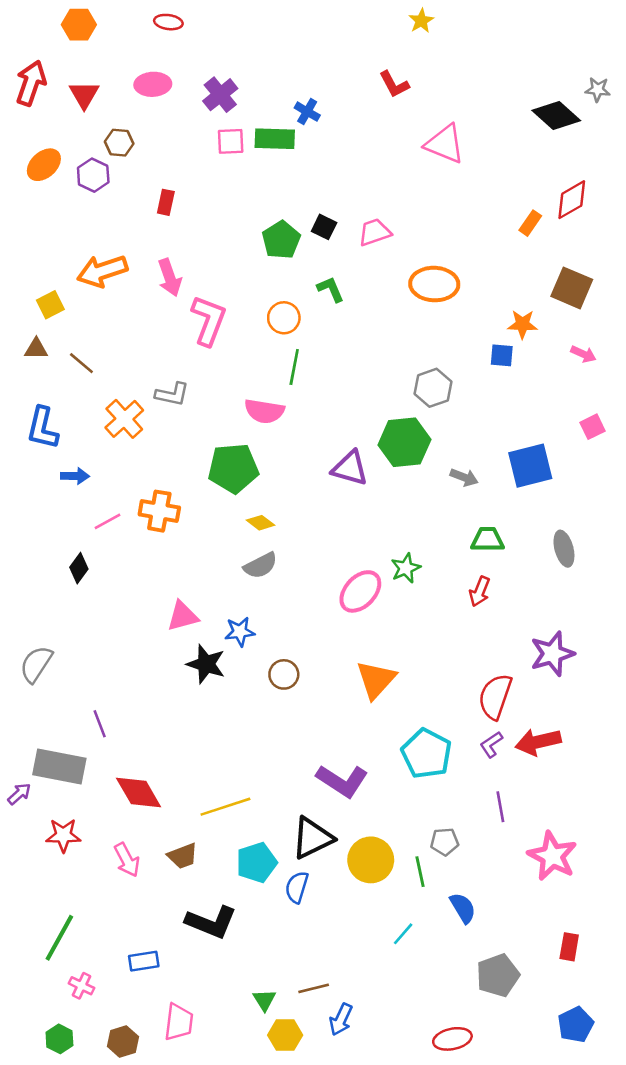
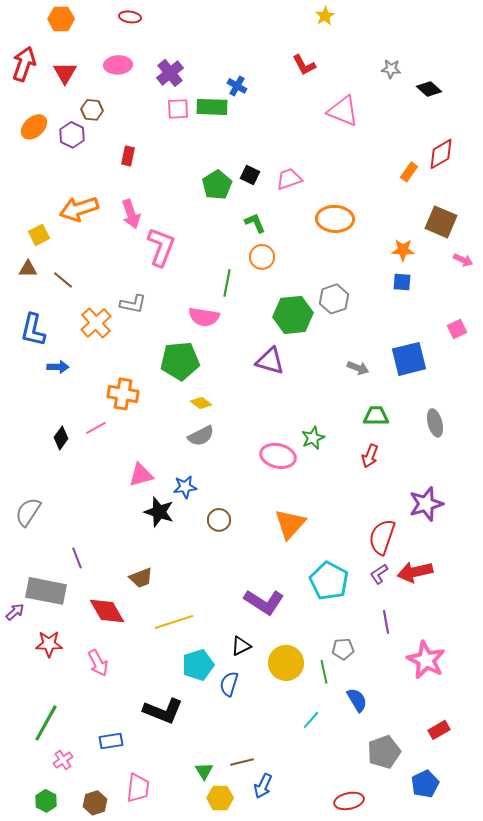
gray star: (598, 89) -> (391, 69), moved
black diamond: (556, 115) -> (429, 89), size x0.7
orange circle: (284, 318) -> (262, 257), moved
pink arrow: (583, 354) -> (463, 260), moved
blue square: (502, 355) -> (402, 282), moved
green hexagon: (404, 442) -> (293, 315), moved
pink line: (107, 521) -> (96, 428), moved
pink ellipse: (360, 591) -> (278, 456), turned 60
black triangle: (312, 838) -> (241, 646), size x0.6
brown trapezoid: (183, 856) -> (141, 578), moved
red rectangle: (569, 947) -> (439, 730), turned 50
pink cross: (81, 986) -> (63, 760), turned 30
blue pentagon: (576, 1025) -> (425, 784), moved

